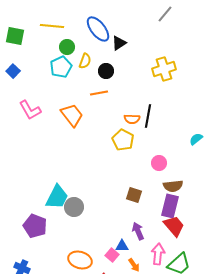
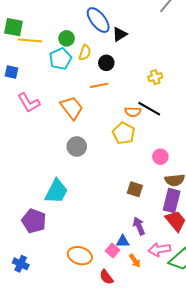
yellow line: (52, 26) -> (30, 40), moved
yellow cross: (164, 69) -> (155, 77), moved, size x0.6
blue square: (13, 71) -> (11, 72), moved, turned -32
black line: (148, 116) -> (149, 109), turned -70
gray circle: (74, 207) -> (77, 146), moved
pink arrow: (158, 254) -> (159, 249), turned -105

